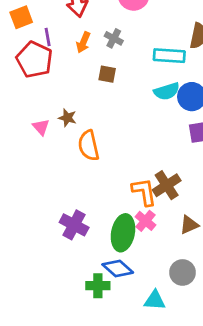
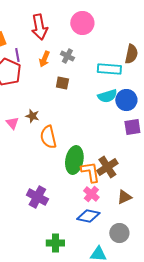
green ellipse: (123, 233) -> (74, 160), moved
blue diamond: (118, 269) -> (88, 216), moved, turned -30

